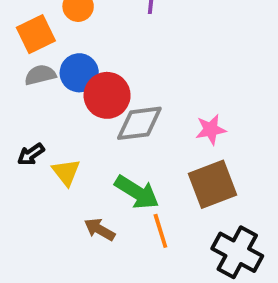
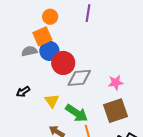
orange square: (36, 34) -> (42, 36), moved
yellow triangle: (66, 172) -> (52, 101), moved

